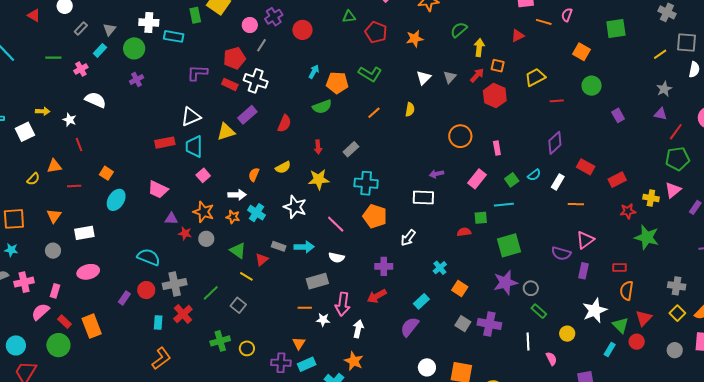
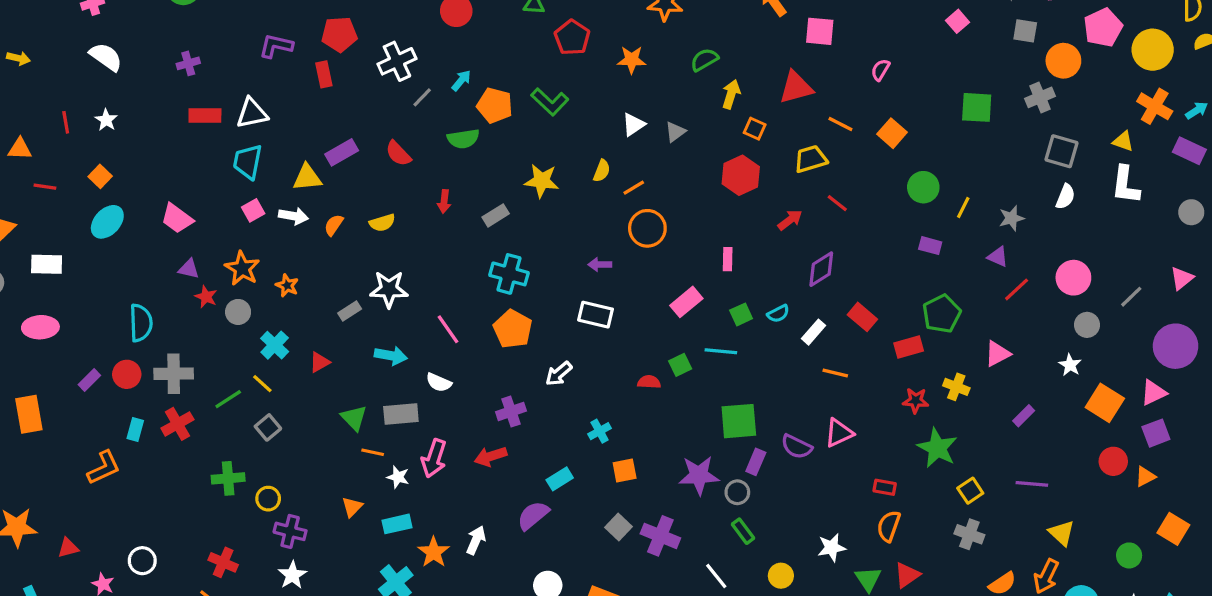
gray cross: (667, 12) -> (1040, 97), turned 30
orange line: (544, 22) -> (840, 124), moved
green square: (616, 28) -> (977, 107), moved
red triangle: (518, 36) -> (796, 87), size x1.6
gray line: (262, 45) -> (422, 97), moved
yellow line: (660, 54) -> (963, 207), moved, turned -40
red arrow: (477, 75) -> (790, 220), moved
purple cross: (137, 79) -> (188, 63), moved
white cross: (256, 81) -> (397, 61), moved, turned 35
red rectangle: (230, 84) -> (324, 74), turned 42
green circle: (592, 86) -> (923, 187), moved
red line: (557, 101) -> (837, 203), turned 32
orange line: (374, 113) -> (634, 188), moved
purple rectangle: (247, 115) -> (342, 152), moved
purple rectangle: (618, 115) -> (930, 246), turned -56
white star: (70, 120) -> (106, 120), moved
red semicircle: (284, 123) -> (398, 154), turned 102
yellow triangle: (226, 132) -> (307, 178), moved
orange circle: (460, 136) -> (647, 228), moved
red rectangle: (165, 143) -> (205, 116), moved
green pentagon: (678, 159) -> (942, 314), moved, turned -30
purple arrow: (436, 174) -> (600, 265), moved
yellow star: (319, 179) -> (542, 181), moved
pink triangle: (673, 190) -> (997, 354), moved
white arrow: (237, 195) -> (293, 216), moved
white star: (295, 207) -> (389, 289), turned -30
cyan cross: (256, 213) -> (275, 345), moved
green square: (481, 218) -> (680, 365), turned -32
green square: (509, 245) -> (739, 421), moved
gray rectangle: (279, 246) -> (350, 311), moved, turned -64
green triangle: (238, 251) -> (354, 418), moved
cyan semicircle: (149, 257) -> (141, 323), turned 55
purple cross: (384, 266) -> (511, 411), turned -30
purple rectangle: (584, 271) -> (756, 462), moved
yellow line: (246, 276) -> (262, 384), moved
orange square: (460, 289) -> (625, 470), turned 35
white star: (595, 310) -> (832, 548), size x0.7
yellow square: (677, 313) -> (970, 491), moved
white arrow: (358, 329) -> (476, 540), moved
white line: (528, 342) -> (716, 576), turned -48
orange L-shape: (161, 358) -> (104, 468), moved
purple cross: (281, 363) -> (290, 531), moved
cyan rectangle: (307, 364) -> (397, 524), moved

